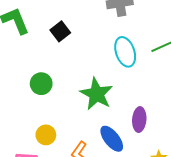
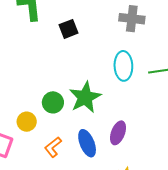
green circle: (41, 84) -> (53, 102), moved

